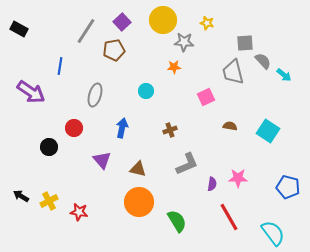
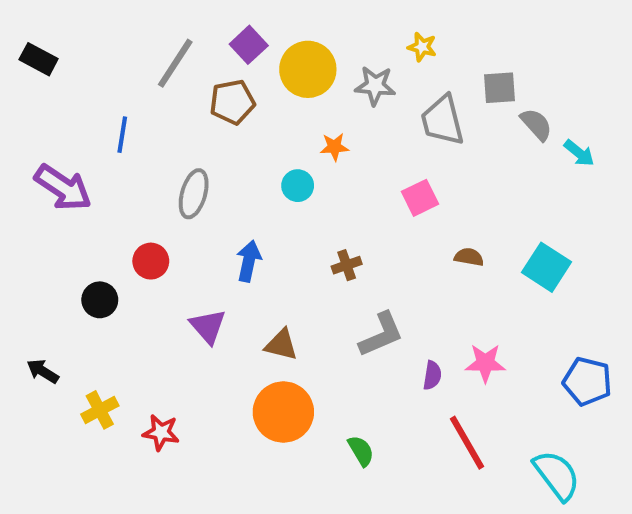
yellow circle: (163, 20) -> (308, 69), moved
orange star: (174, 67) -> (334, 147), moved
gray trapezoid: (233, 72) -> (442, 120), moved
black arrow: (21, 196) -> (43, 371), moved
green semicircle: (177, 221) -> (361, 451), size x0.7

